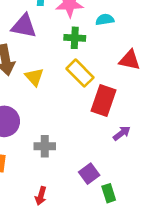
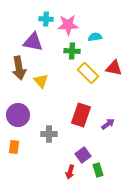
yellow rectangle: (80, 73) -> (88, 73), moved
red rectangle: (103, 101) -> (81, 115), moved
red arrow: (41, 196) -> (70, 172), moved

